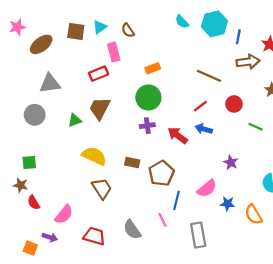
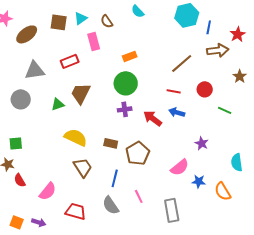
cyan semicircle: (182, 22) -> (138, 11), moved
red rectangle: (99, 74) -> (70, 61), moved
brown line: (209, 76) -> (182, 63), turned -65
red line: (200, 106) -> (174, 91), turned 48
blue line: (177, 200) -> (115, 178), moved
purple arrow: (50, 237) -> (39, 222), moved

